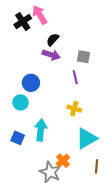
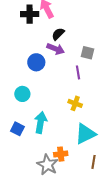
black cross: (23, 21) -> (30, 14), turned 30
blue circle: (31, 83) -> (36, 62), moved
orange cross: (63, 161) -> (61, 154), turned 32

